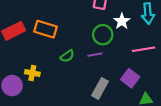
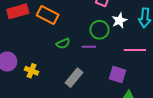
yellow cross: (32, 73) -> (31, 71), moved
purple square: (130, 78) -> (118, 75), turned -30
gray rectangle: (100, 88) -> (74, 78), moved

